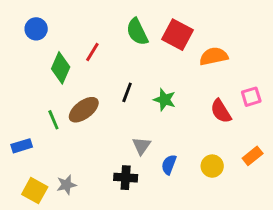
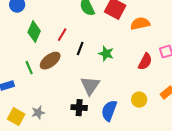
red line: (92, 52) -> (62, 35), moved
red semicircle: (221, 111) -> (145, 62), turned -120
gray triangle: (141, 146) -> (90, 86), size x1.5
blue semicircle: (169, 165) -> (109, 111), moved, size x1.5

